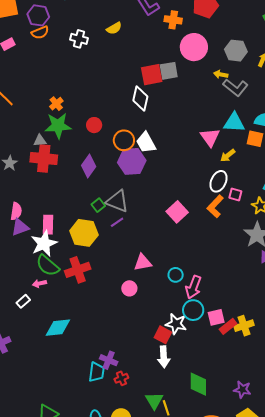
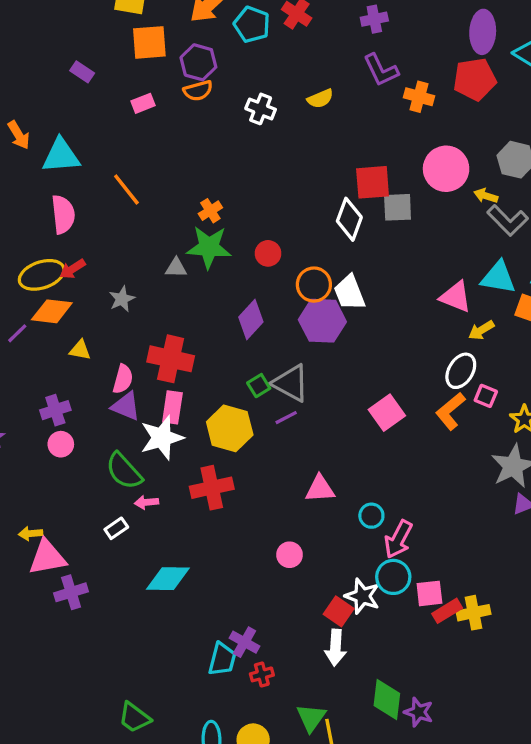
pink circle: (194, 47) -> (446, 169), moved
gray square: (169, 71) -> (398, 207), moved
pink triangle: (210, 137) -> (456, 297), turned -40
red cross: (44, 159) -> (171, 359), moved
purple triangle: (20, 227) -> (126, 406), turned 36
green semicircle: (48, 266) -> (124, 471), moved
pink circle: (129, 288) -> (290, 555), moved
purple star: (242, 390) -> (419, 712), moved

